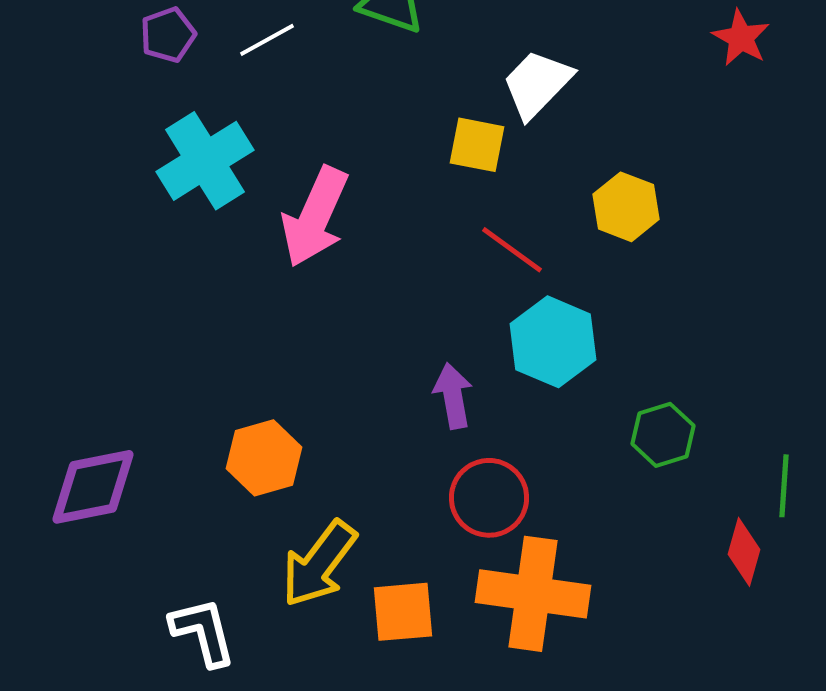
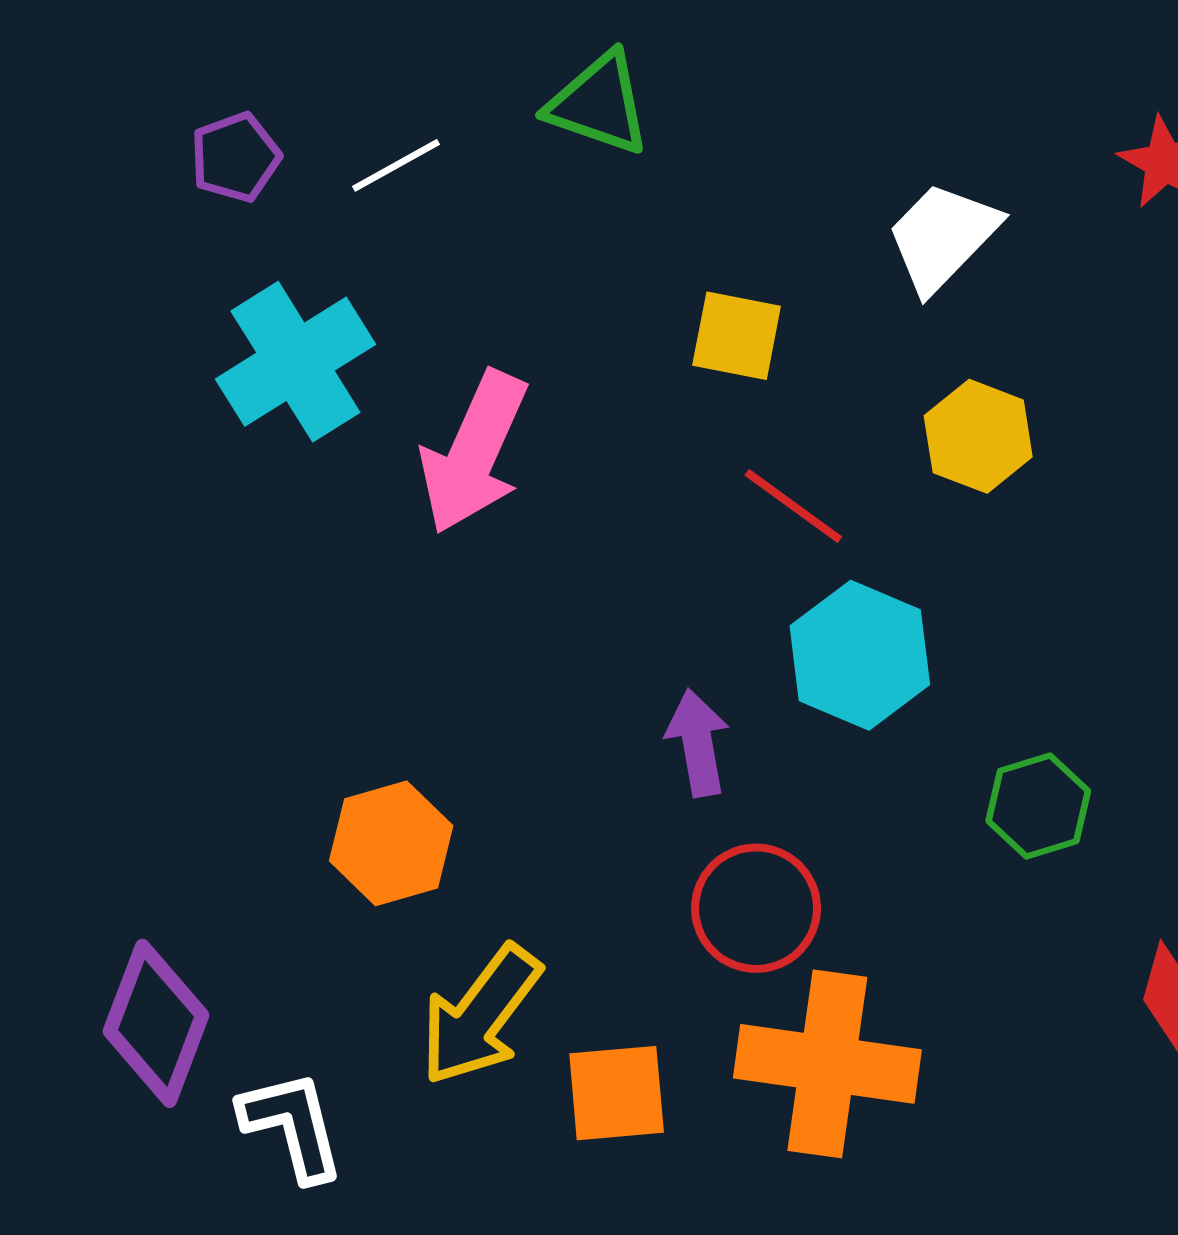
white trapezoid: (537, 84) -> (943, 237), moved
purple diamond: (93, 487) -> (156, 1023), moved, turned -58

